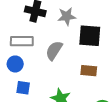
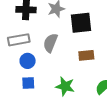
blue circle: (15, 64) -> (28, 61), moved

